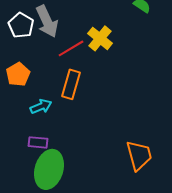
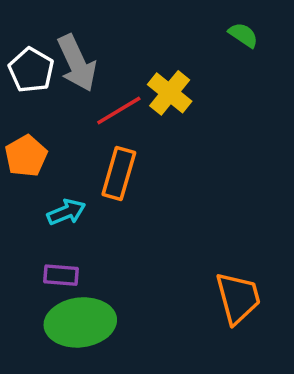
green ellipse: (49, 169) -> (80, 322), turned 66

